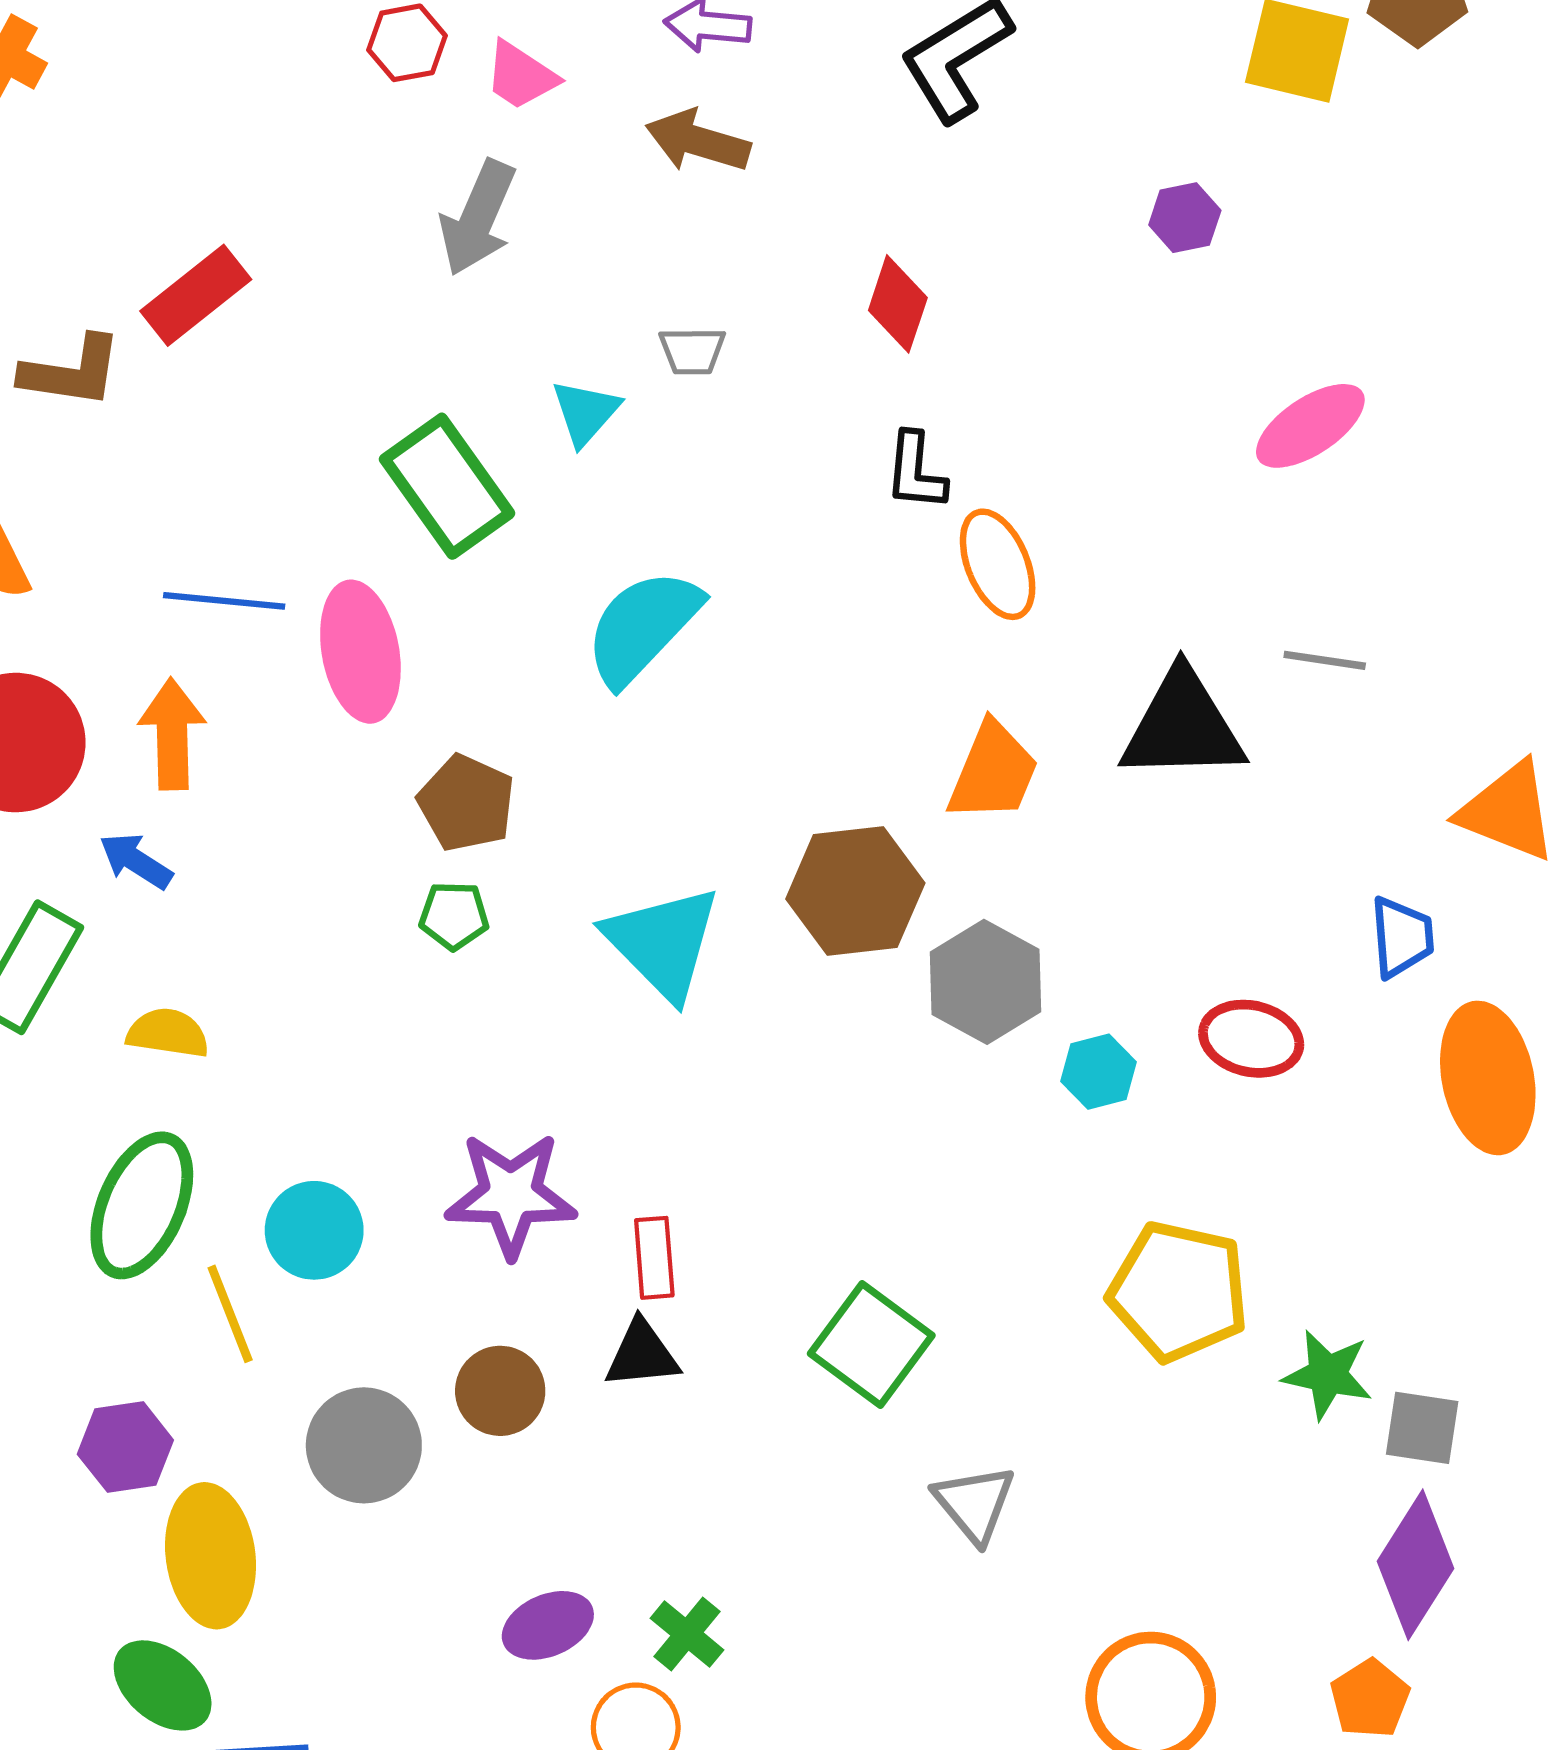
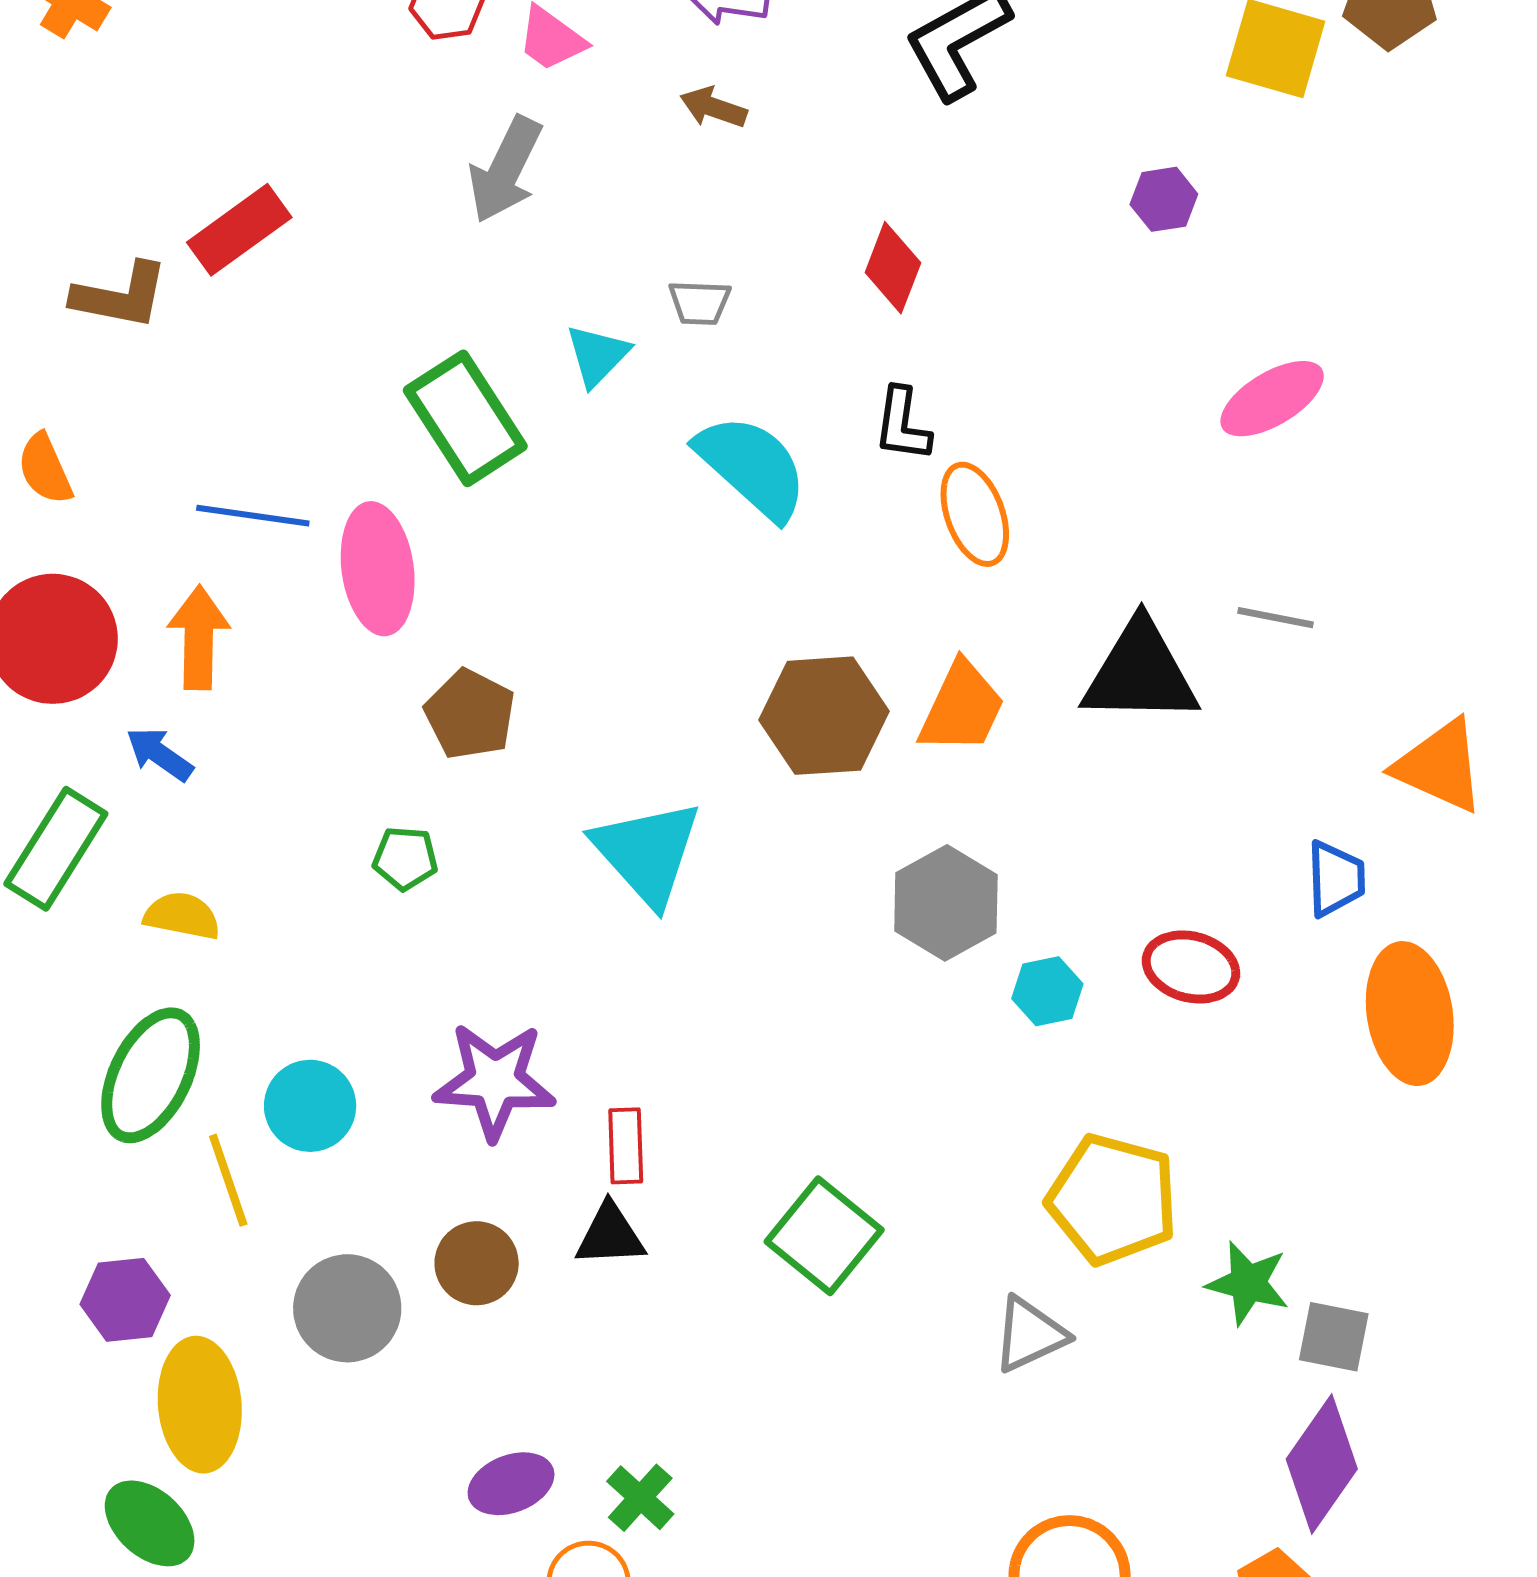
brown arrow: (698, 141) -> (713, 107), size x0.7
cyan semicircle: (643, 627) -> (752, 467), moved, turned 86
brown hexagon: (855, 891) -> (824, 716), moved
green pentagon: (454, 916) -> (405, 858), moved
gray triangle: (974, 1504) -> (1030, 1335), moved, turned 42

